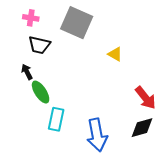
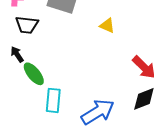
blue arrow: (97, 135) -> (98, 112), turned -104

